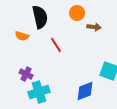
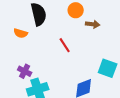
red line: (56, 45) -> (65, 45), moved

